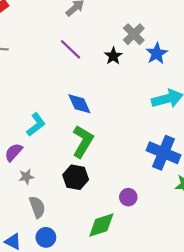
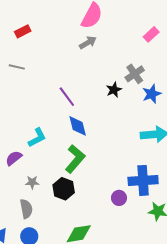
purple line: (71, 49) -> (67, 97), moved
blue cross: (164, 153) -> (143, 180), turned -36
gray star: (26, 177) -> (32, 182), moved
purple circle: (128, 197) -> (119, 198), moved

